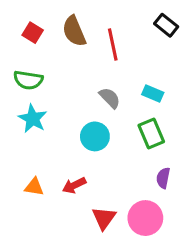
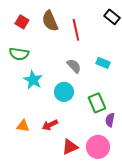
cyan star: (33, 119) -> (33, 80), moved
green rectangle: (151, 133) -> (97, 103), moved
red triangle: (104, 218) -> (70, 147), turned 30

